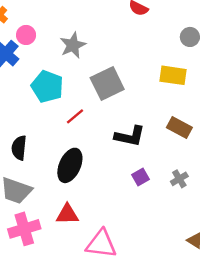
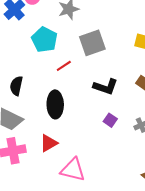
black ellipse: (70, 165) -> (55, 104), turned -32
purple square: (141, 177) -> (110, 120), turned -32
red triangle: (67, 214) -> (49, 143), turned -36

